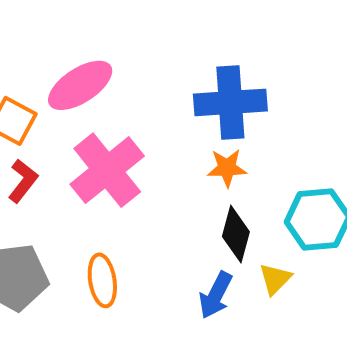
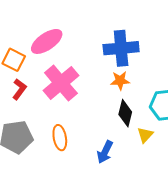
blue arrow: (216, 295) -> (105, 152), moved

